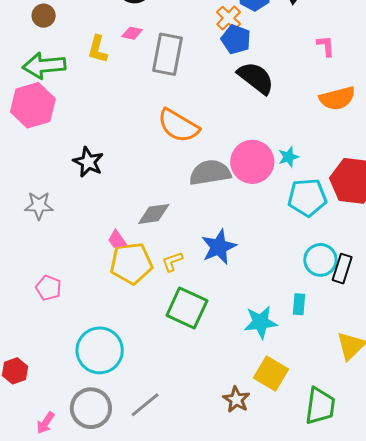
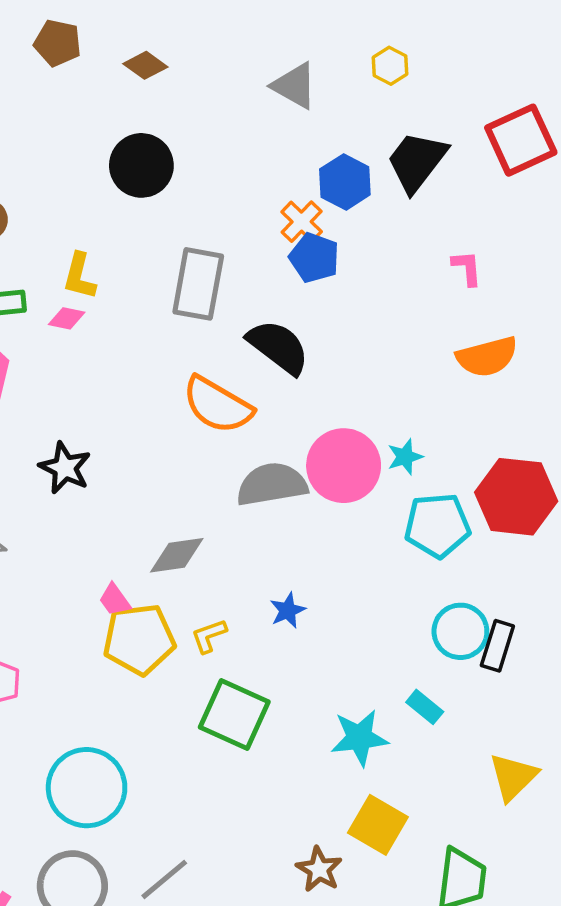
pink diamond: (132, 33) -> (67, 318), moved
black semicircle: (256, 78) -> (278, 347), moved
blue star: (219, 247) -> (288, 610), size x0.6
cyan rectangle: (299, 304) -> (425, 707), turned -55

